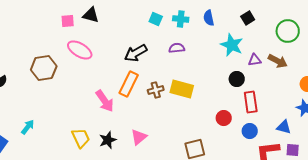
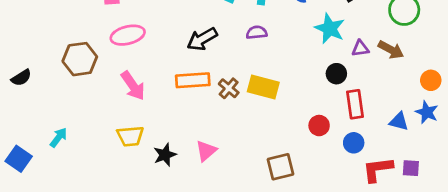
pink ellipse: (80, 50) -> (128, 35), turned -45
orange rectangle: (129, 84) -> (193, 80), turned 60
brown cross: (156, 90) -> (229, 88), turned -35
pink arrow: (105, 101) -> (133, 86), moved
blue triangle: (284, 127) -> (399, 122), moved
yellow trapezoid: (81, 138) -> (130, 136), moved, turned 110

